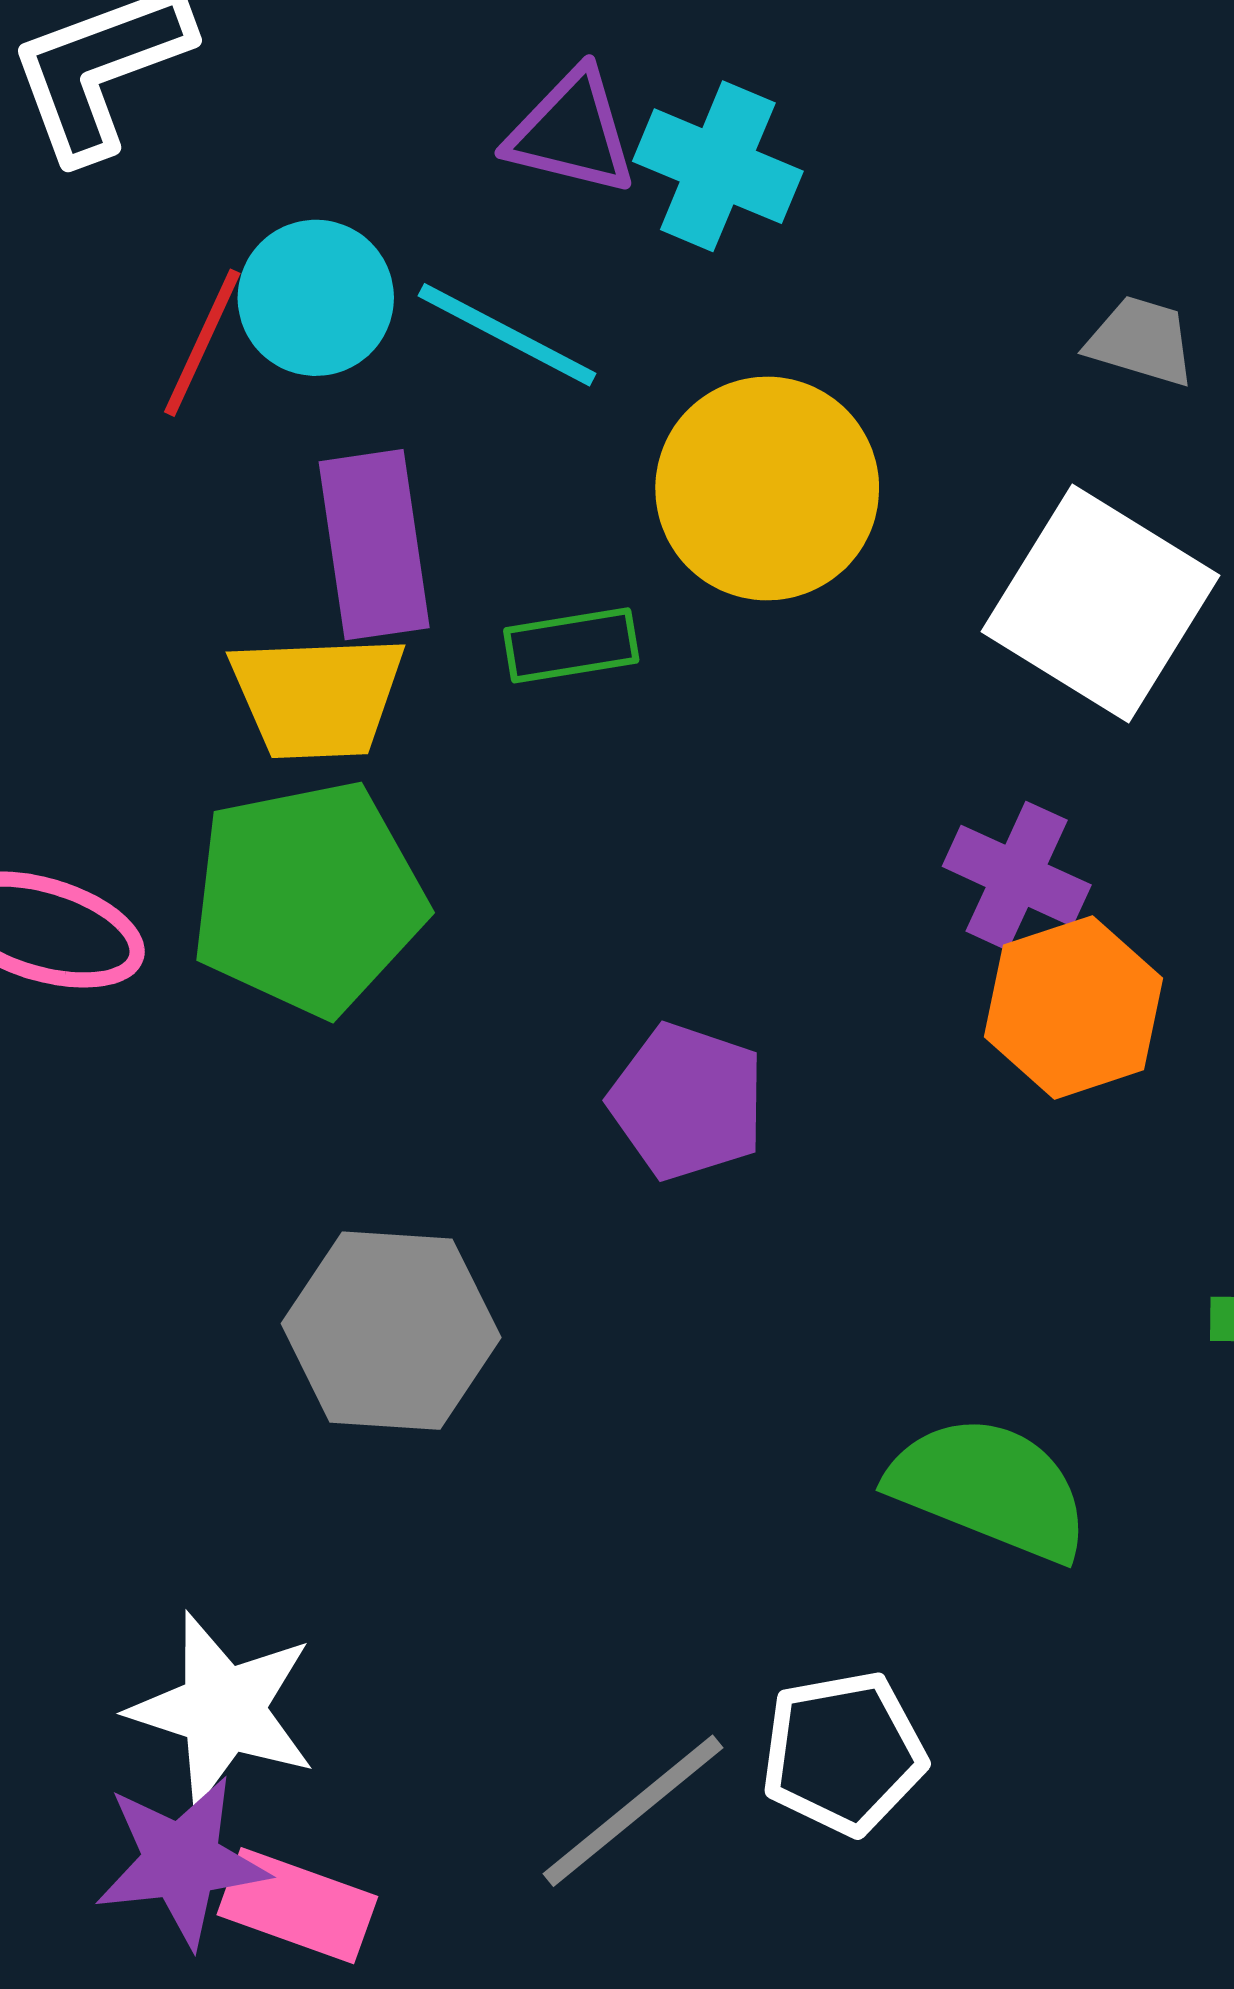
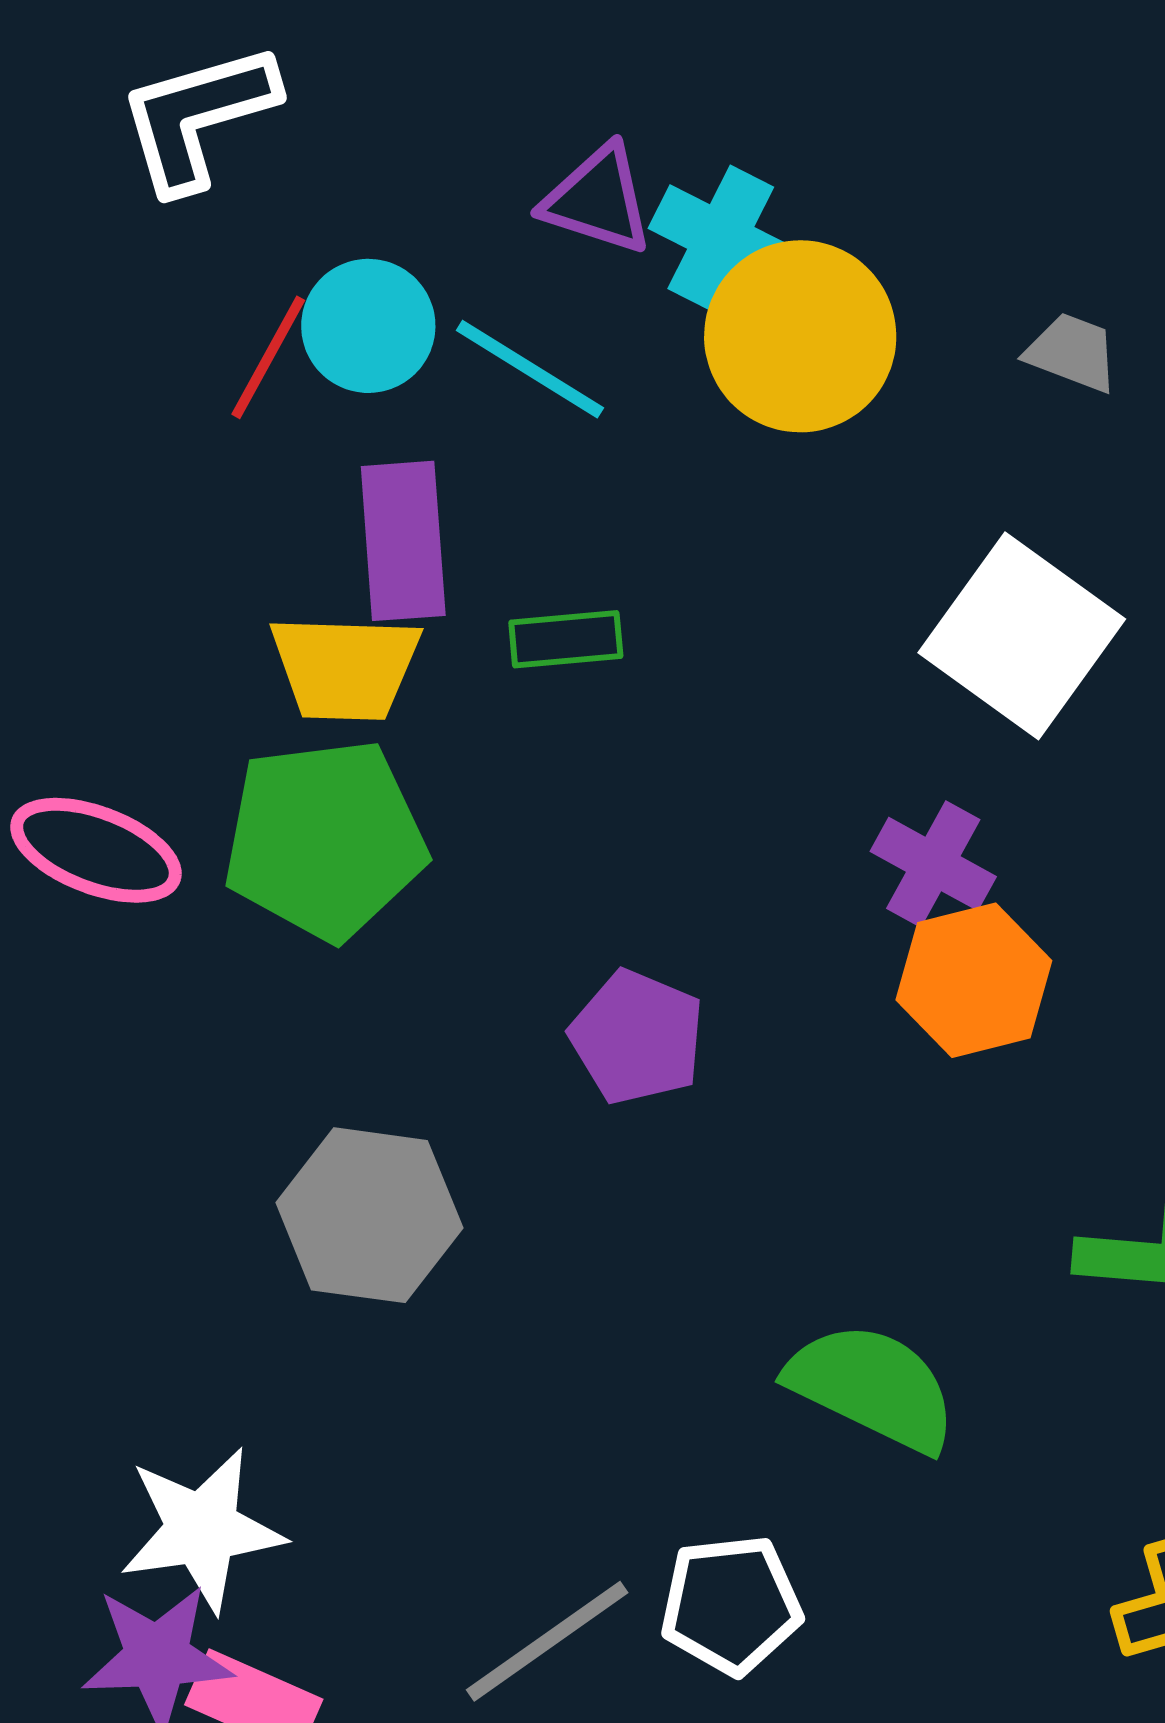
gray trapezoid: (1141, 341) -> (1072, 352), moved
yellow circle: (767, 489) -> (800, 336), moved
white star: (223, 1709) -> (202, 1529), turned -30

